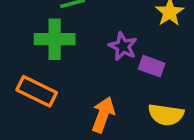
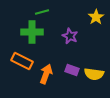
purple rectangle: (152, 66) -> (72, 70), moved
orange arrow: (103, 115) -> (46, 74), moved

